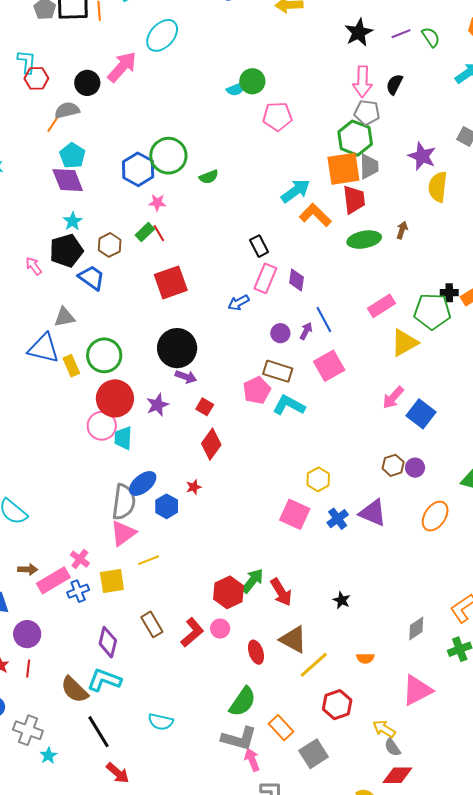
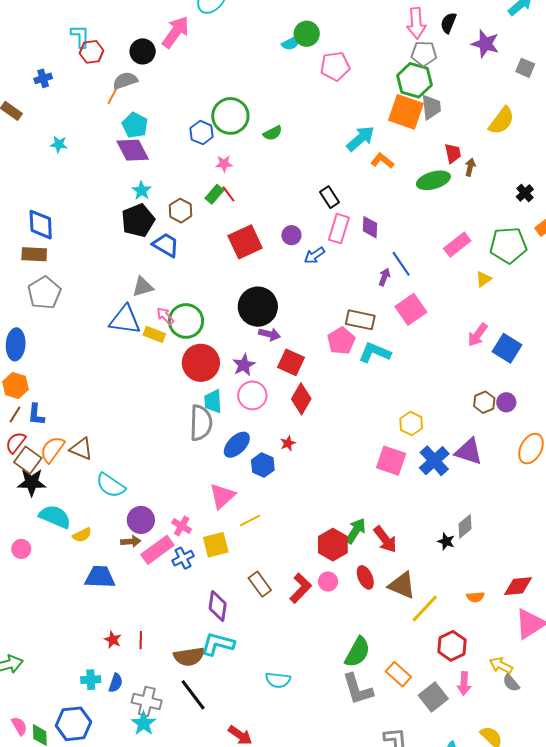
purple star: (422, 156) -> (485, 44), moved
blue hexagon: (138, 169) -> (202, 133), size x0.7
orange square: (343, 169) -> (406, 112), turned 33
yellow semicircle: (438, 187) -> (502, 121), turned -144
red trapezoid: (354, 200) -> (453, 153), moved, size x0.7
orange L-shape: (315, 215) -> (382, 161), size x0.7
pink arrow: (34, 266) -> (165, 316), moved
black cross: (449, 293) -> (525, 193), moved, turned -36
purple circle: (280, 333) -> (291, 235), moved
yellow triangle: (404, 343) -> (484, 279), size x0.6
yellow rectangle: (71, 366) -> (154, 334), turned -40
red square: (205, 407) -> (291, 362), size x1.5
pink circle: (102, 426) -> (252, 395), moved
gray semicircle: (124, 502) -> (201, 423), moved
blue cross: (338, 519) -> (434, 461), size x1.4
gray diamond: (416, 629) -> (465, 526), moved
purple circle: (27, 634) -> (141, 520), moved
red ellipse: (256, 652) -> (365, 577), moved
brown semicircle: (74, 690) -> (189, 657), turned -48
black line: (99, 732) -> (193, 695), moved
gray L-shape: (239, 739) -> (358, 689), turned 63
cyan star: (48, 756) -> (144, 723), moved, size x1.4
pink arrow: (252, 760) -> (464, 684), moved, turned -150
red diamond: (397, 775) -> (518, 586), moved

